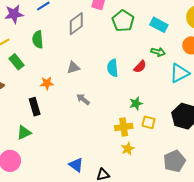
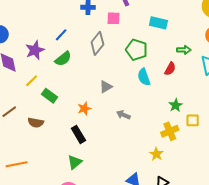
green pentagon: (123, 21) -> (137, 50), moved
cyan rectangle: (159, 25) -> (158, 23), moved
green semicircle: (38, 40) -> (63, 59), moved, turned -108
yellow star: (128, 149) -> (156, 154), moved

